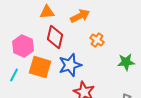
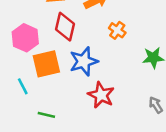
orange square: (40, 67) -> (46, 64), turned -30
cyan line: (14, 75) -> (23, 86), moved, turned -56

